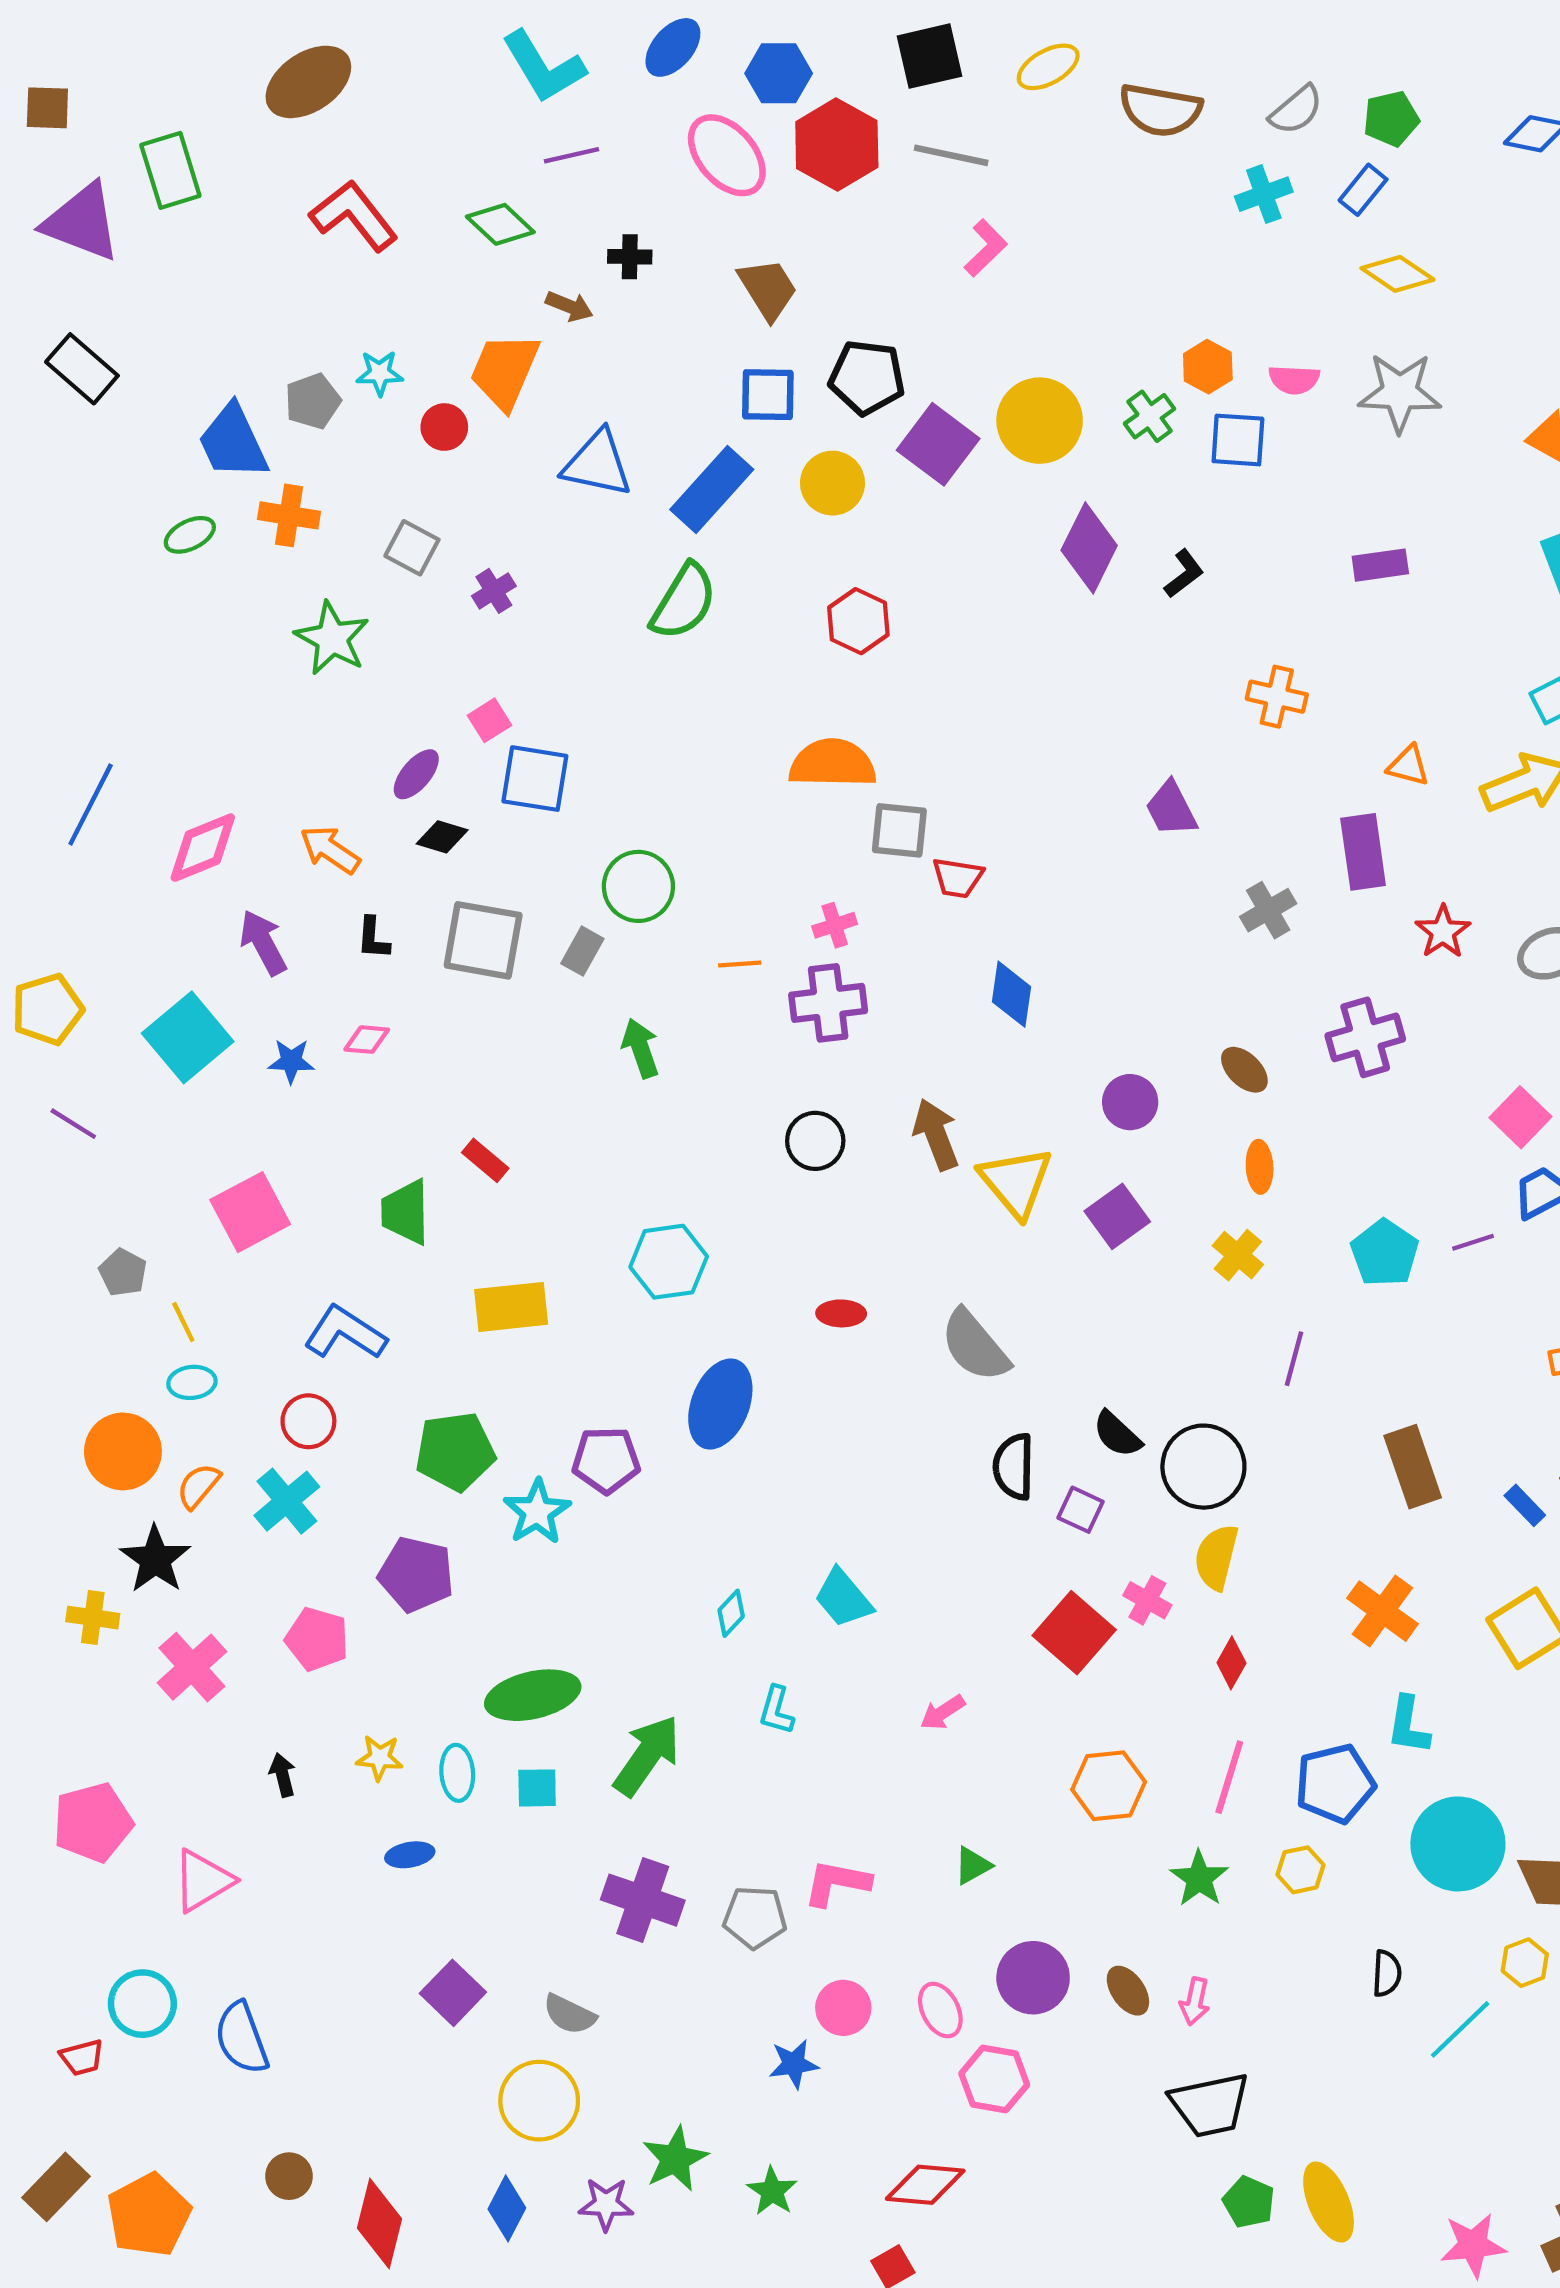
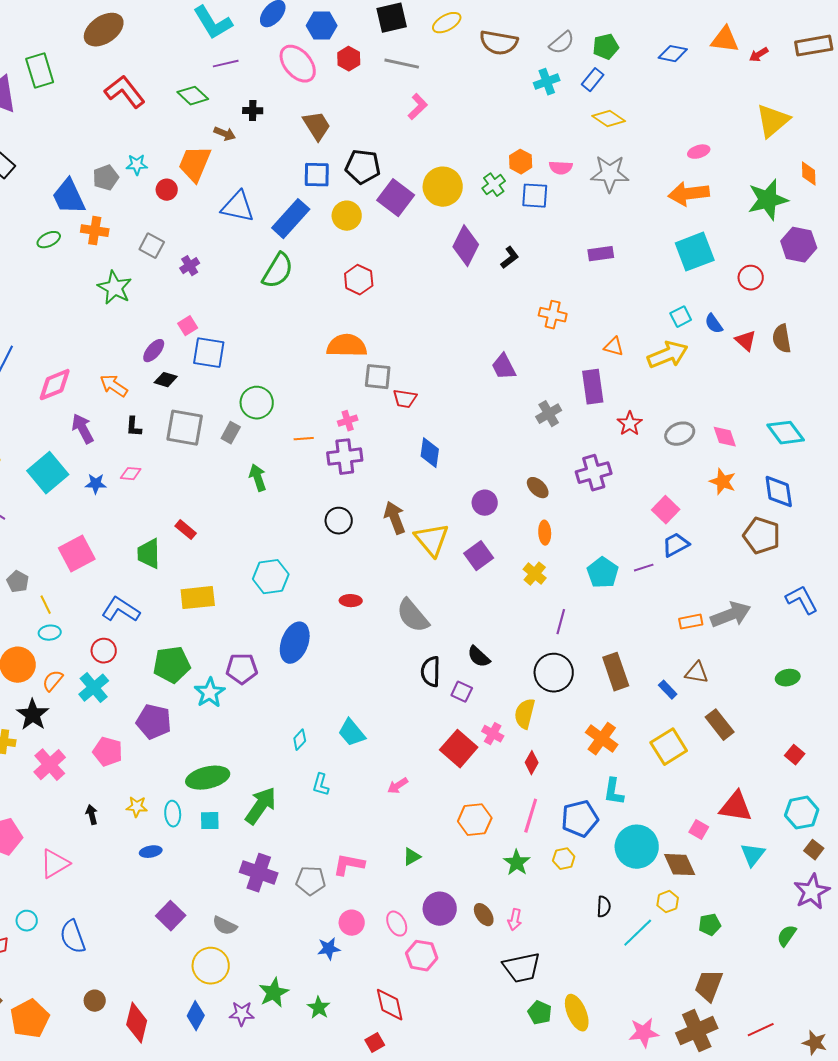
red hexagon: (837, 144) -> (349, 59), size x0.6
black circle: (1203, 1467) -> (554, 673), moved
cyan circle: (142, 2004) -> (27, 921), size x0.7
red diamond: (925, 2185) -> (390, 1005), turned 72

